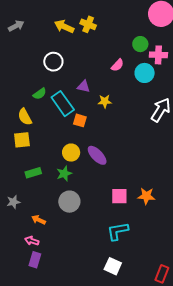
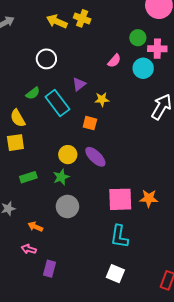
purple triangle: (84, 86) -> (79, 84), turned -48
orange square: (80, 120) -> (90, 123), moved
pink square: (119, 196) -> (120, 199), size x1.4
cyan L-shape: (118, 231) -> (119, 236), turned -70
purple rectangle: (35, 260) -> (50, 269), moved

